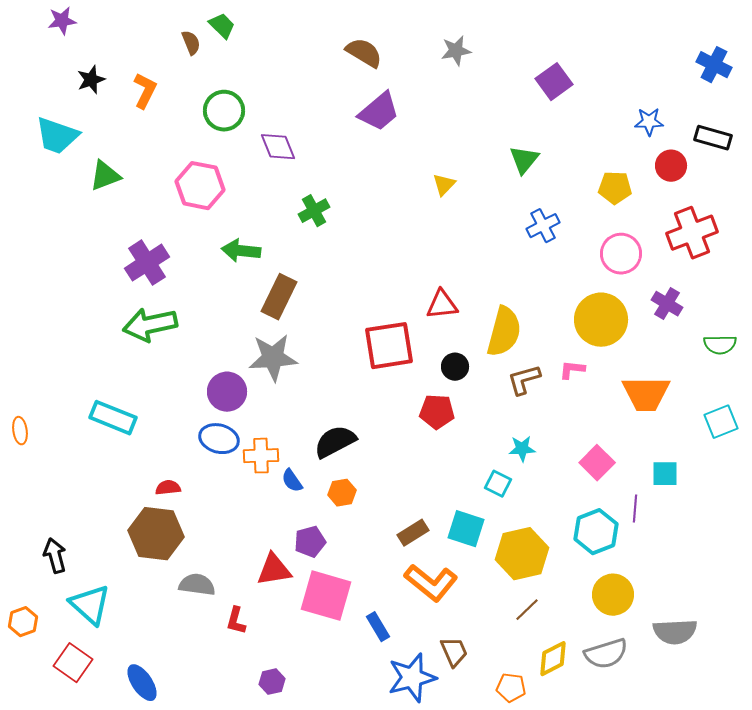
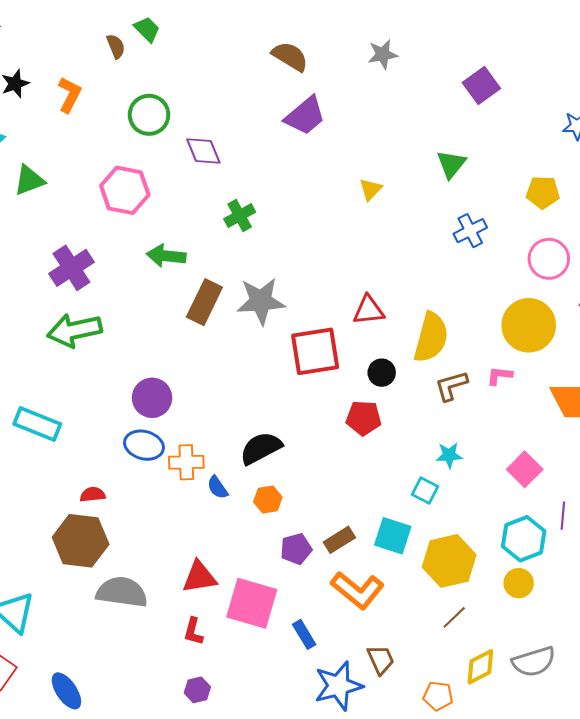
gray star: (273, 358) -> (261, 301), moved
purple pentagon: (310, 542) -> (296, 549), moved
gray semicircle: (197, 585) -> (122, 592), size x1.4
yellow circle: (613, 595) -> (519, 583), moved, size x0.7
red L-shape: (236, 621) -> (193, 631), moved

